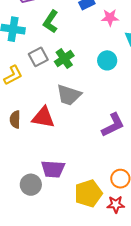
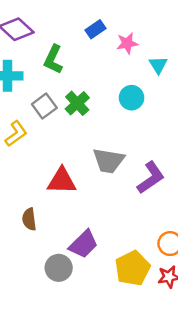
gray trapezoid: (69, 95) -> (109, 161), moved
brown semicircle: (15, 119) -> (29, 219), moved
purple trapezoid: (53, 169) -> (83, 244), turned -40

